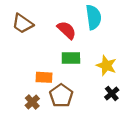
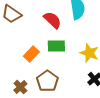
orange rectangle: (44, 77) -> (31, 54), moved, turned -49

